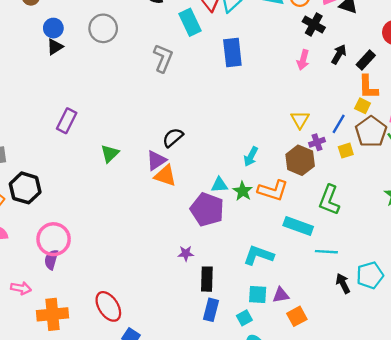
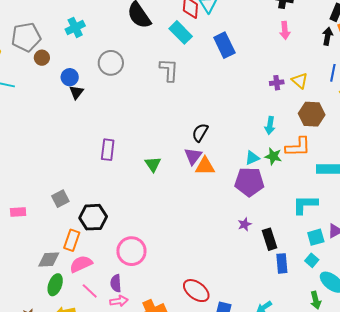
black arrow: (339, 54) -> (327, 36), moved
purple cross: (317, 142) -> (277, 83), moved, turned 32
purple semicircle: (51, 260) -> (116, 283), moved

